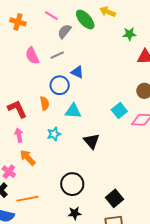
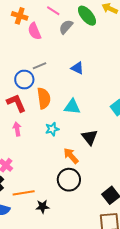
gray line: (57, 55) -> (40, 66), moved
pink semicircle: (32, 56) -> (34, 31), moved
blue circle: (60, 85) -> (24, 80), moved
orange semicircle: (45, 103) -> (44, 98), size x1.5
orange arrow: (28, 158) -> (71, 156), moved
black star: (75, 213) -> (43, 207), moved

